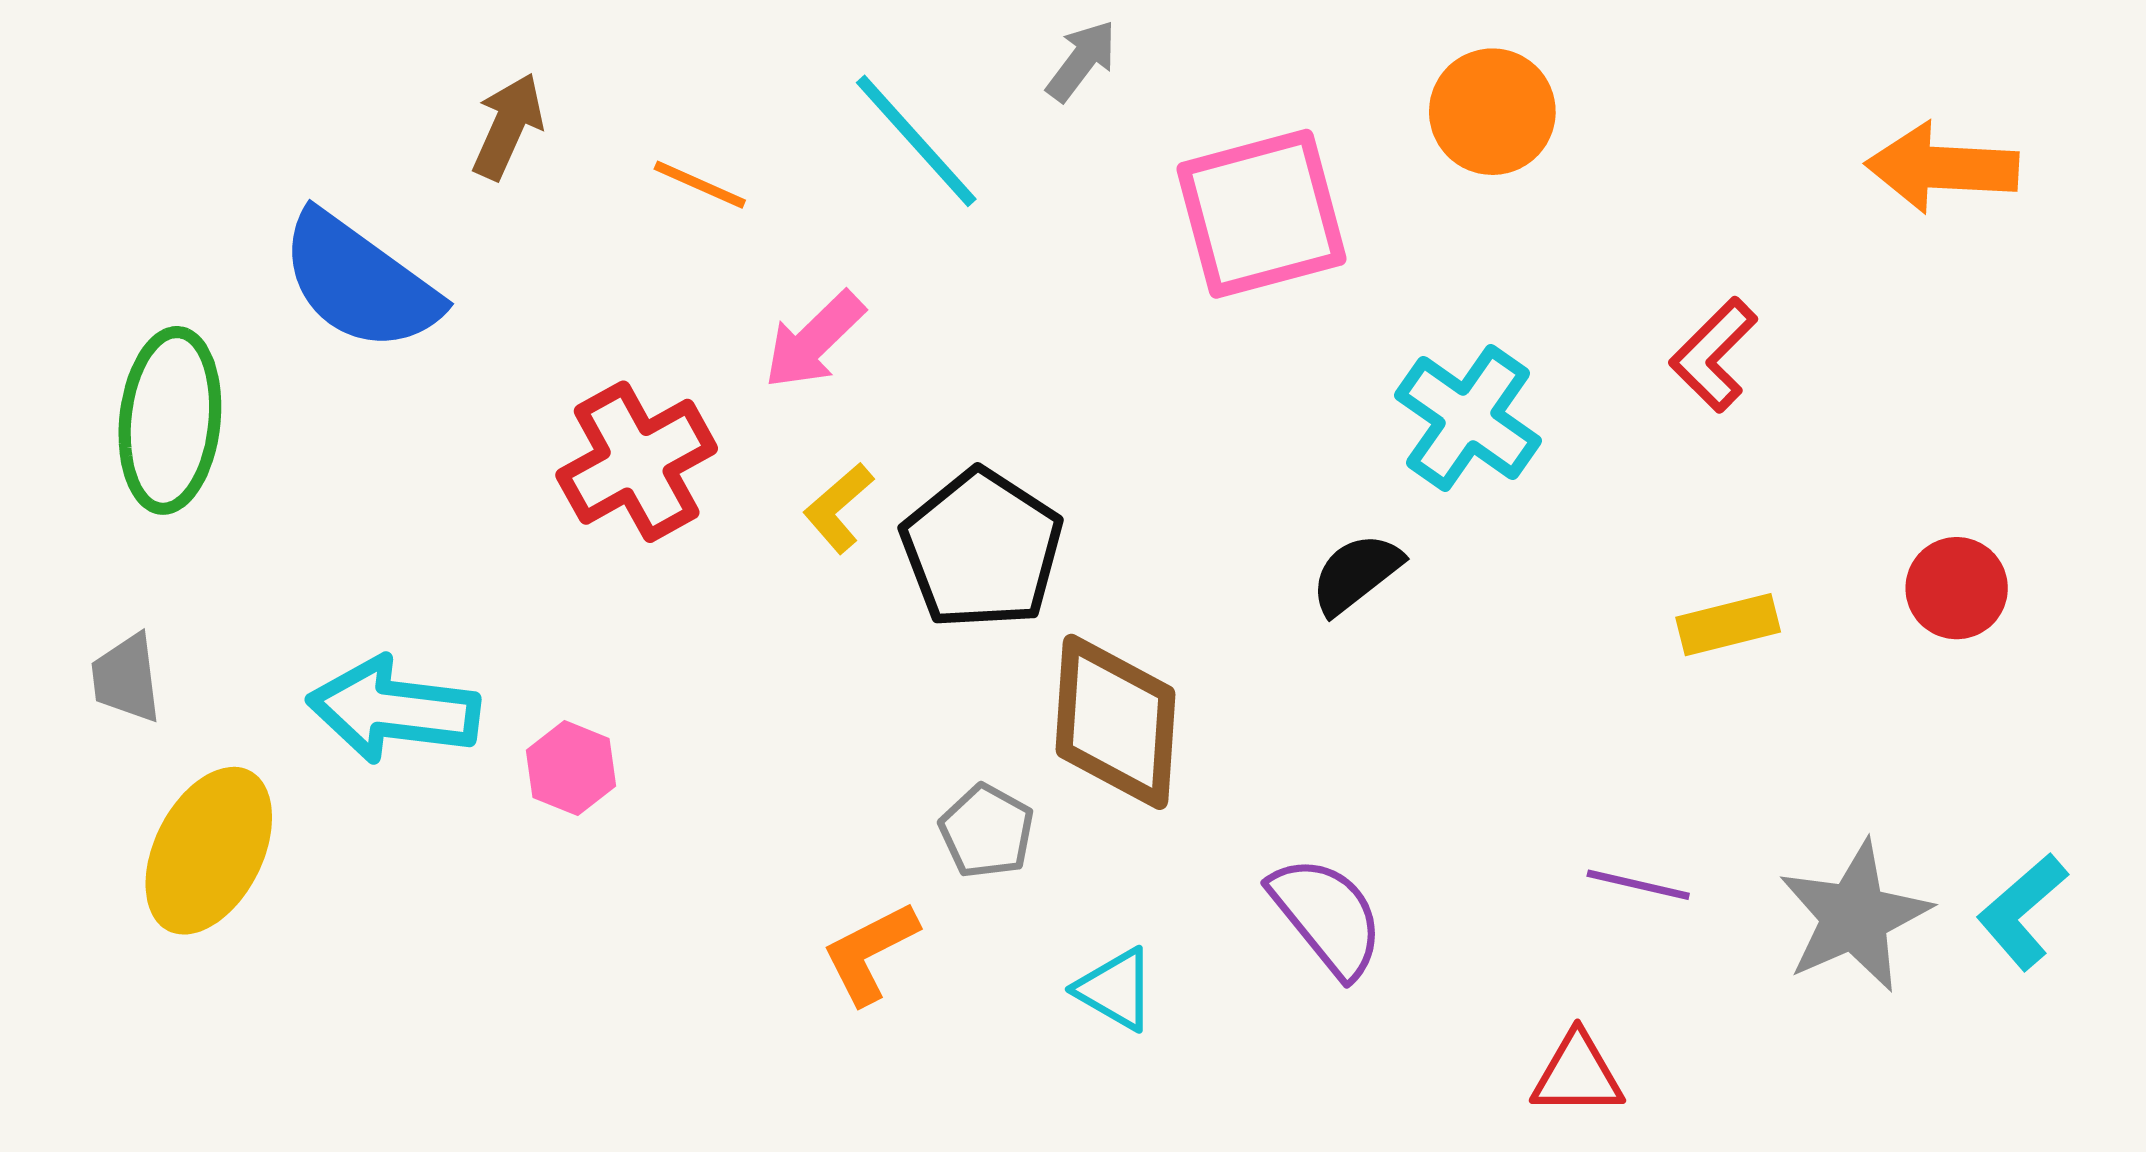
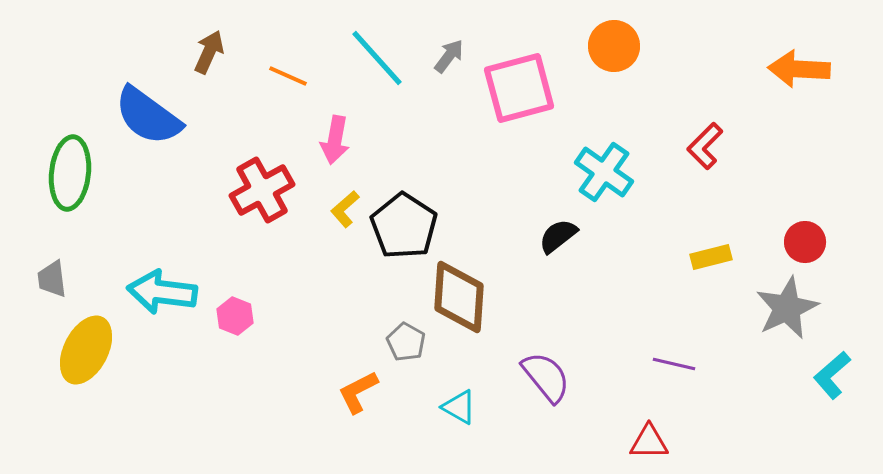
gray arrow: (1082, 61) -> (449, 56), moved
pink arrow: (814, 340) -> (335, 140), turned -36
gray star: (1855, 916) -> (787, 308), moved

